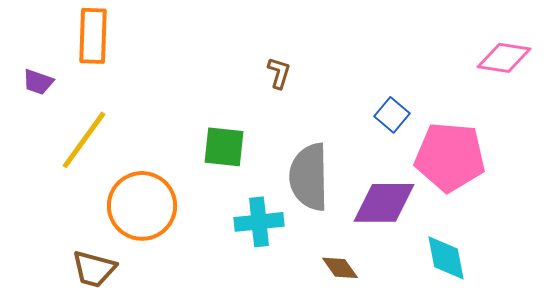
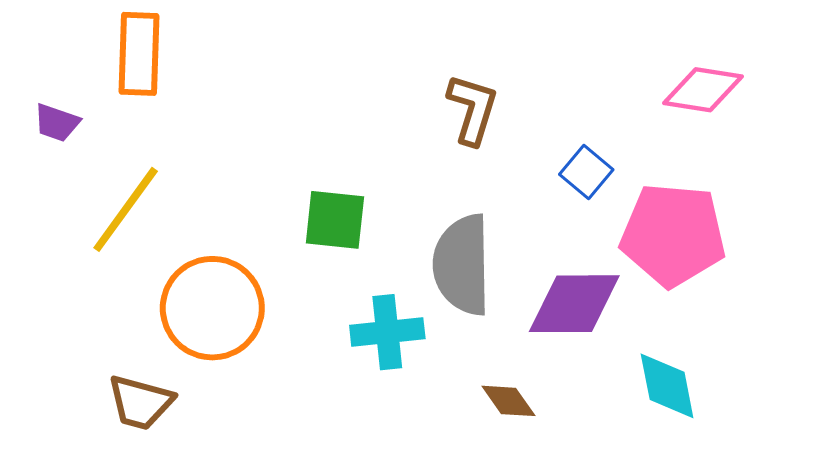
pink diamond: (504, 58) -> (703, 90), moved
brown L-shape: (279, 73) -> (473, 109), moved, size x1.5

